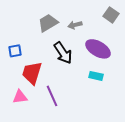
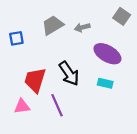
blue square: (15, 51) -> (16, 38), moved
black arrow: (63, 53) -> (69, 73), moved

